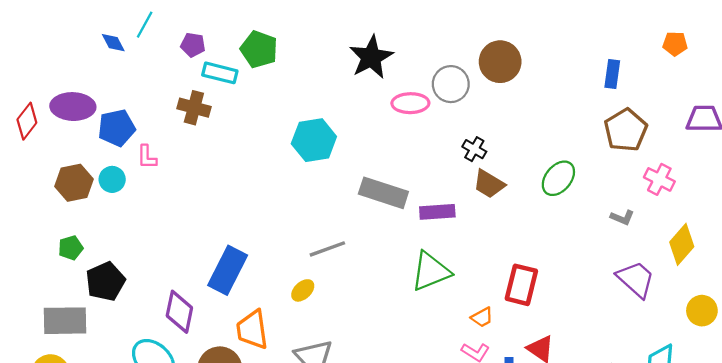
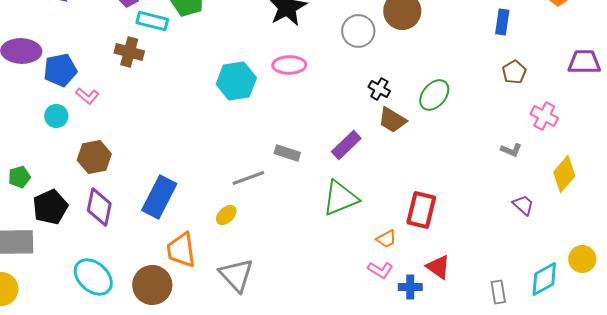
pink ellipse: (410, 103) -> (289, 65), moved
brown pentagon: (626, 130) -> (514, 72), size x0.6
pink L-shape: (147, 157) -> (87, 96), turned -50
green ellipse: (558, 178) -> (434, 95), moved
brown hexagon: (74, 183) -> (94, 157), moved
gray rectangle: (383, 193) -> (287, 153), moved, size x0.6
purple rectangle: (437, 212) -> (346, 145), turned -40
purple trapezoid: (636, 279) -> (523, 205), size x0.6
yellow circle: (702, 311) -> (582, 259), moved
purple diamond: (179, 312) -> (99, 207), moved

